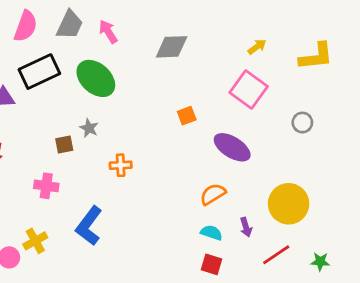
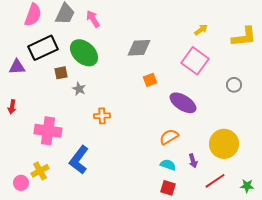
gray diamond: (172, 47) -> (139, 48), moved
brown square: (64, 145) -> (61, 73), moved
pink cross: (46, 186) -> (48, 131), size x1.5

